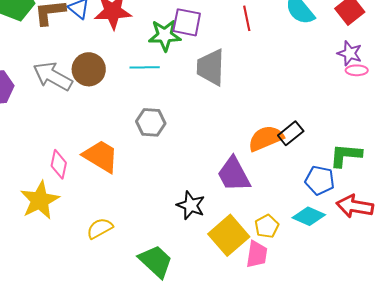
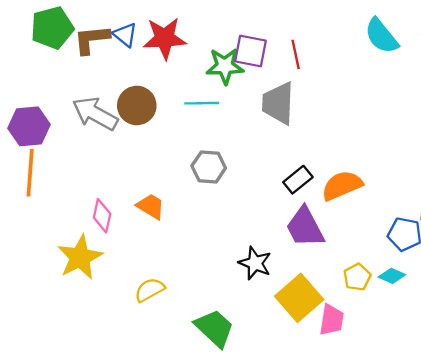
red line: (247, 18) -> (296, 54), moved
black rectangle: (291, 133) -> (298, 180), moved
orange trapezoid: (101, 156) -> (151, 206), size x0.7
cyan diamond: (309, 216) -> (392, 276), size x0.7
yellow pentagon: (267, 226) -> (357, 277), moved

